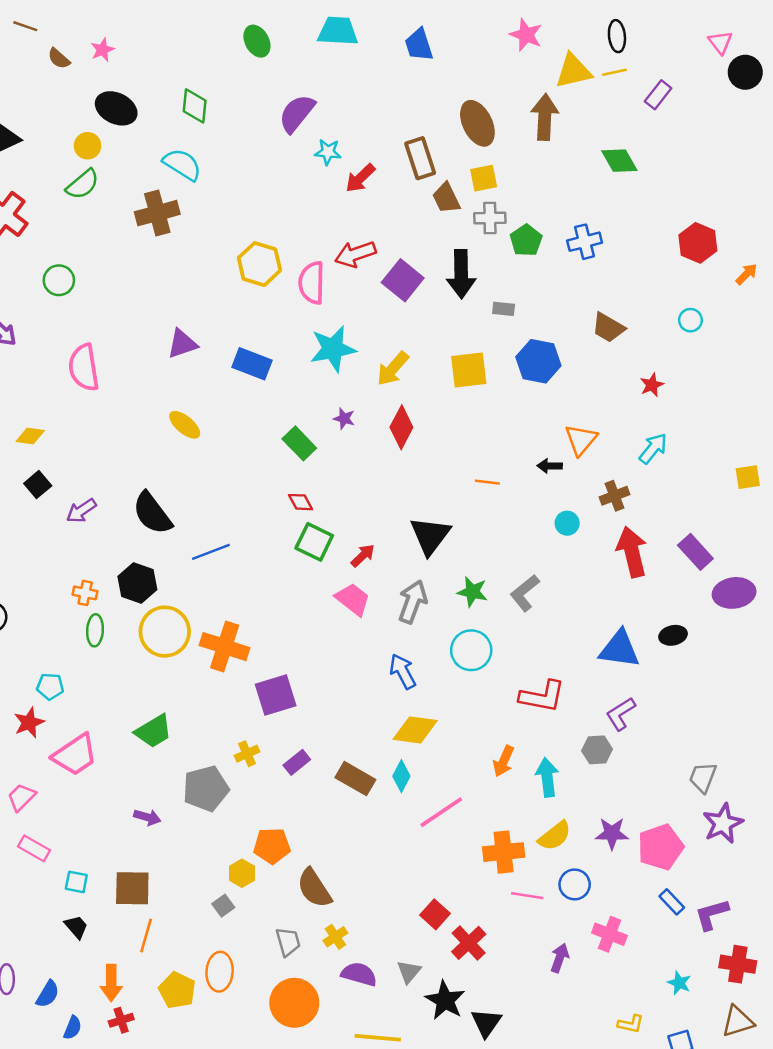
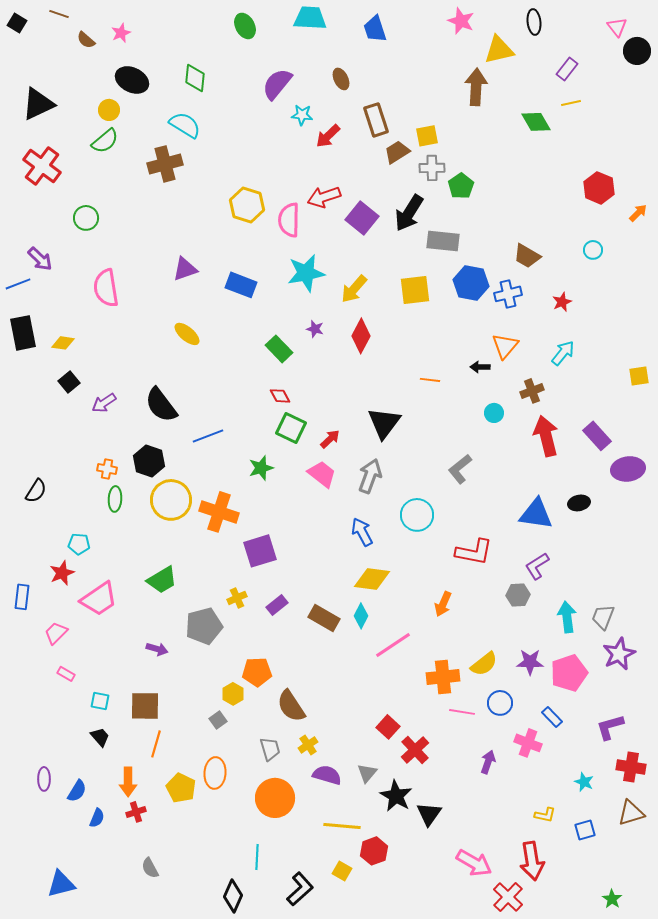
yellow line: (614, 72) -> (571, 103), moved
brown ellipse: (477, 123) -> (341, 79), moved, size x0.6
brown trapezoid: (446, 198) -> (397, 152), turned 84
blue cross: (585, 242) -> (508, 294), moved
black arrow: (461, 274) -> (409, 213), turned 33
gray rectangle: (504, 309) -> (443, 241), size x1.8
green star: (472, 592) -> (261, 468), moved, turned -30
cyan arrow: (547, 777) -> (567, 617), moved
pink rectangle: (34, 848) -> (66, 674), size x0.7
blue rectangle: (672, 902) -> (552, 717), moved

